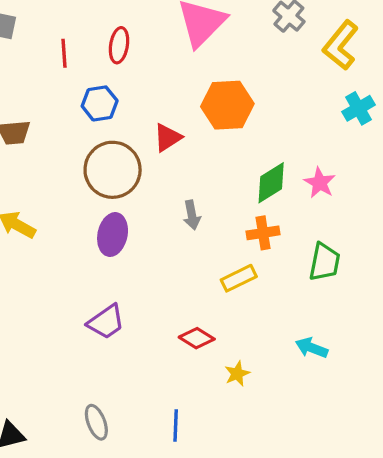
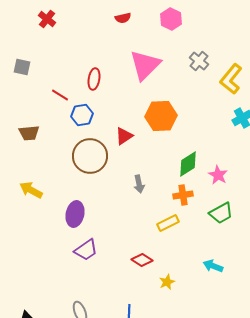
red line: (64, 53) -> (60, 95), moved, turned -54
pink star: (320, 183) -> (218, 175), moved
purple ellipse: (113, 235) -> (75, 214), moved
green trapezoid: (324, 262) -> (221, 213), turned 50

